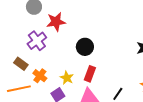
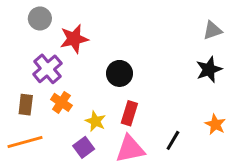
brown rectangle: (21, 64) -> (26, 105), turned 64
orange cross: (40, 76) -> (61, 102), moved

